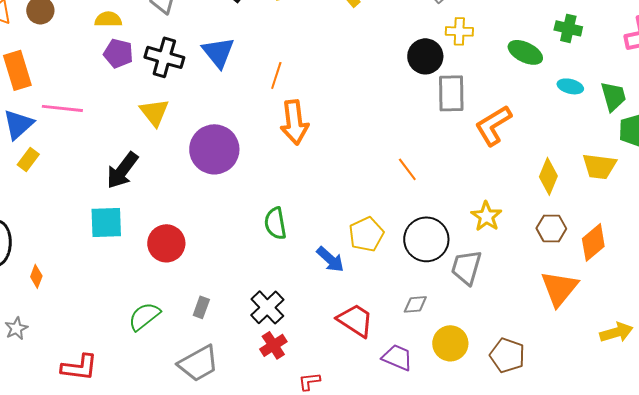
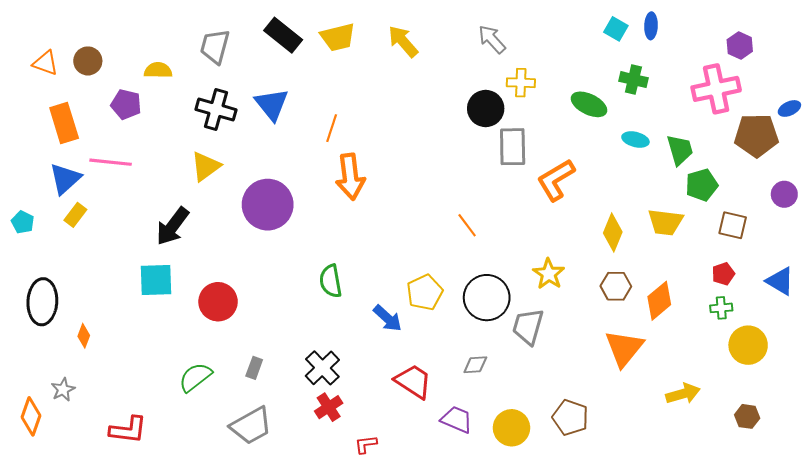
purple pentagon: (118, 53) -> (126, 104), moved
yellow triangle: (154, 112) -> (206, 166), turned 32
yellow circle: (450, 343) -> (511, 428), moved

